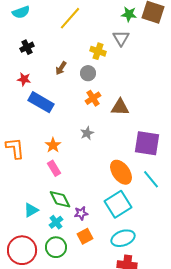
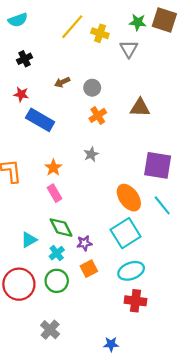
yellow cross: (98, 51) -> (100, 33), moved
brown arrow: (61, 68) -> (62, 82), turned 32
brown triangle: (120, 107) -> (140, 108), moved

